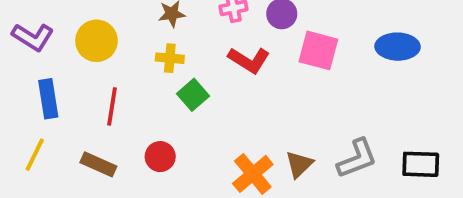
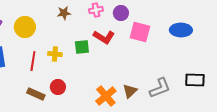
yellow cross: (170, 58) -> (55, 54), moved
green square: (193, 95) -> (82, 47), moved, turned 35
brown rectangle: (98, 164) -> (36, 94), moved
black rectangle: (421, 164) -> (195, 80), moved

